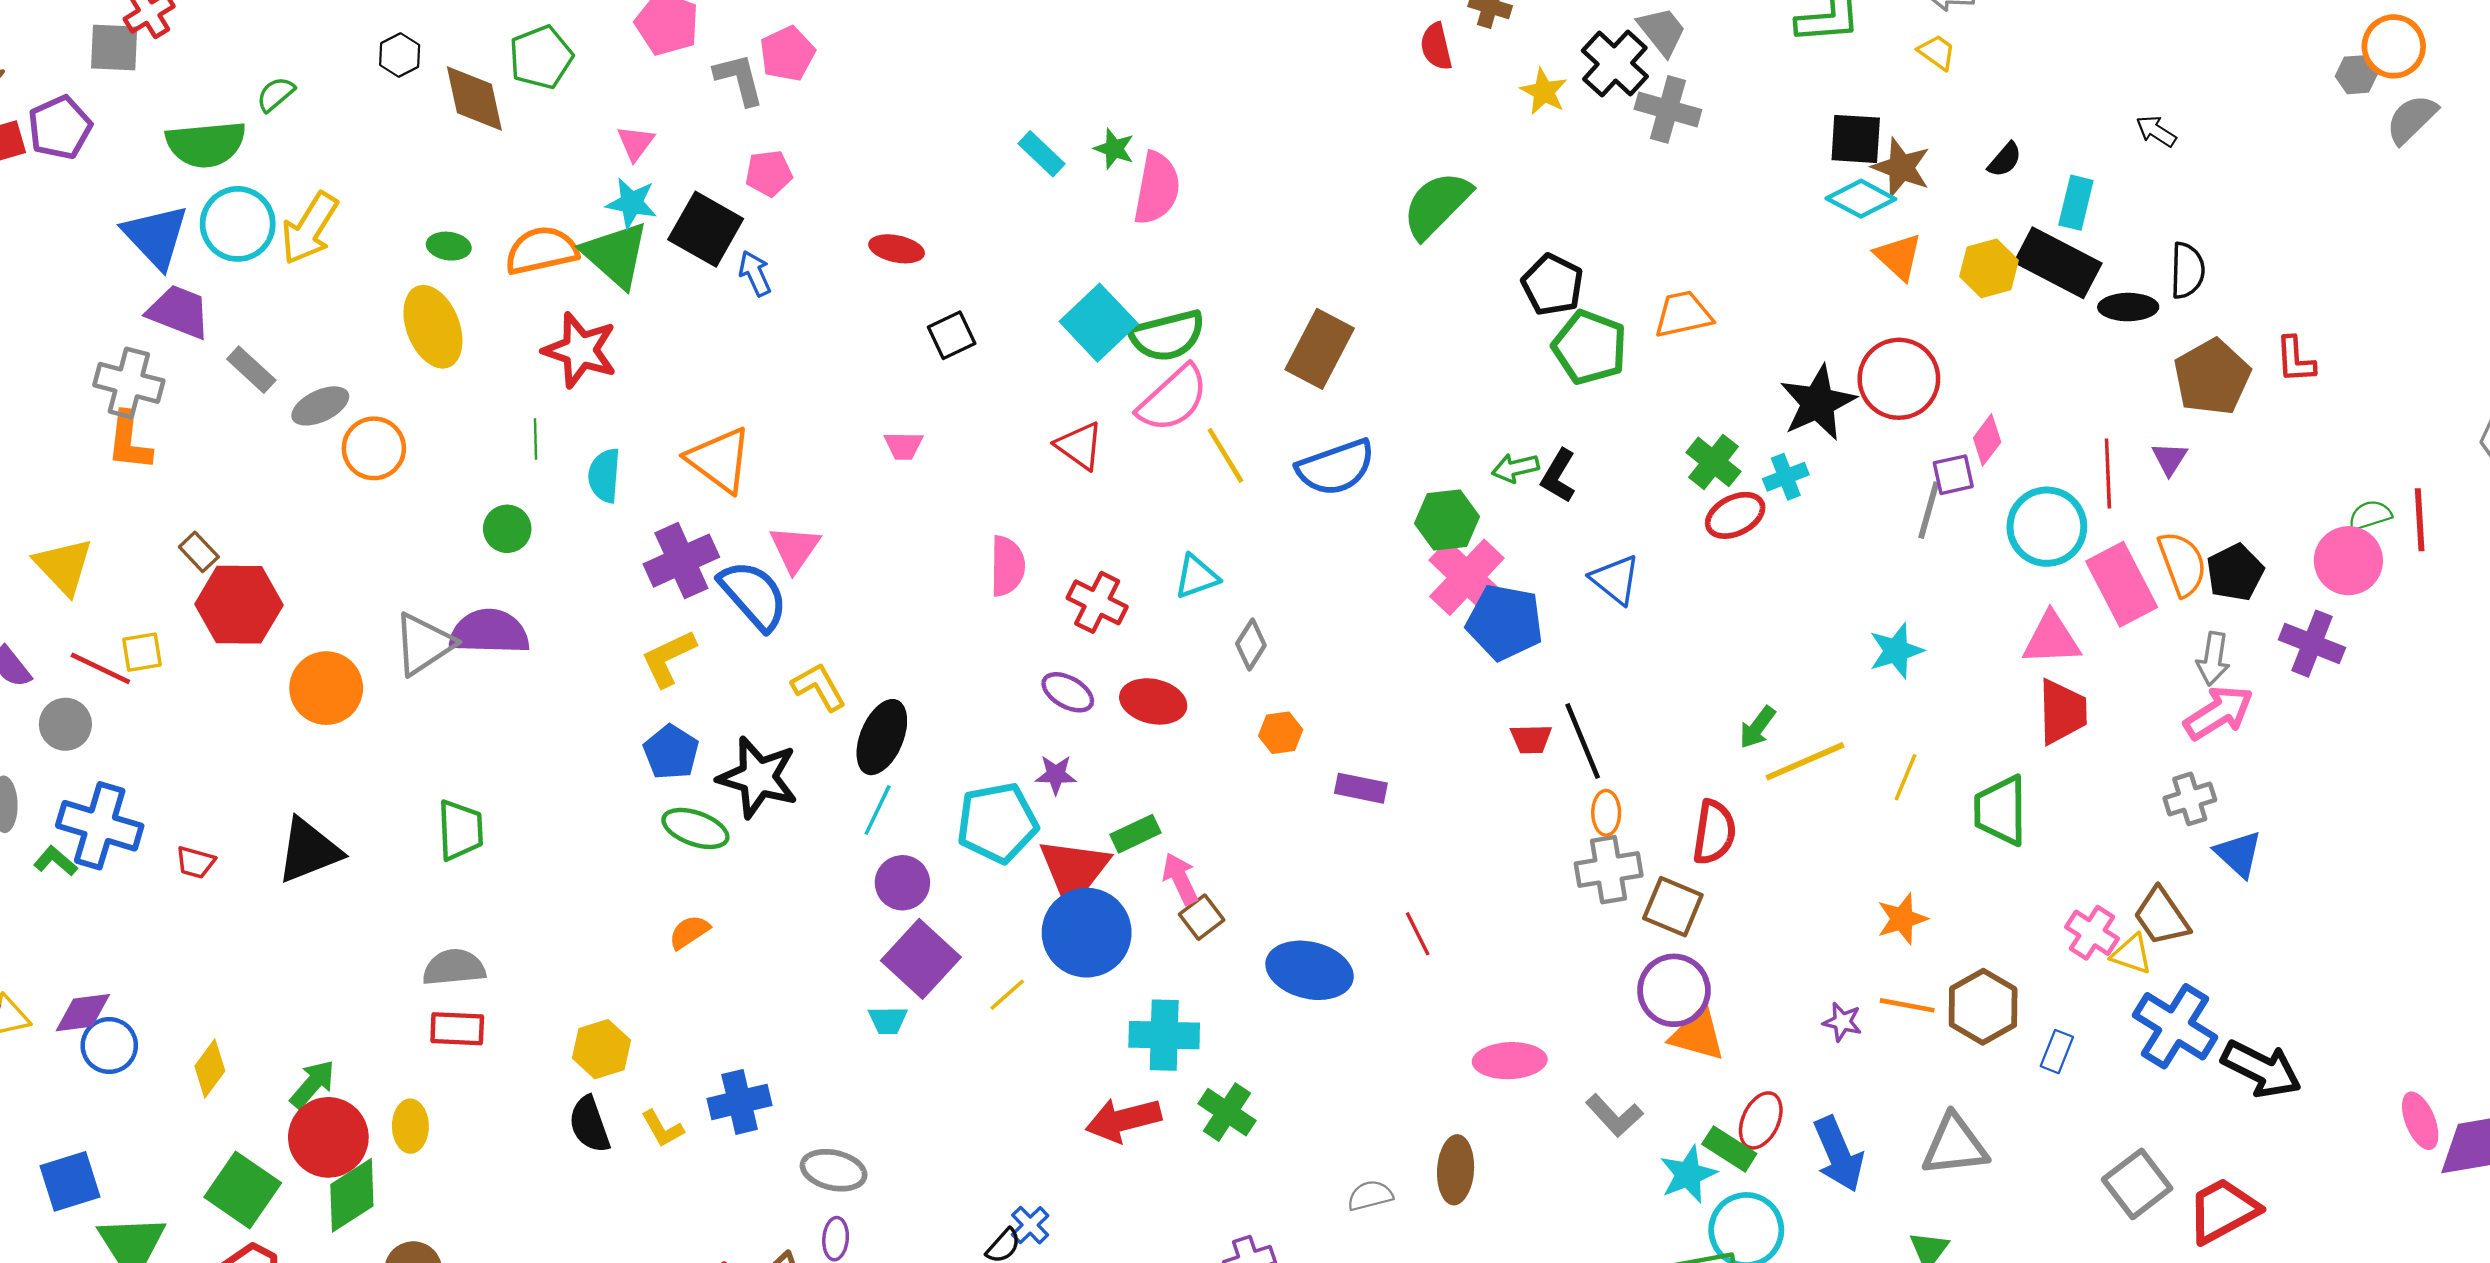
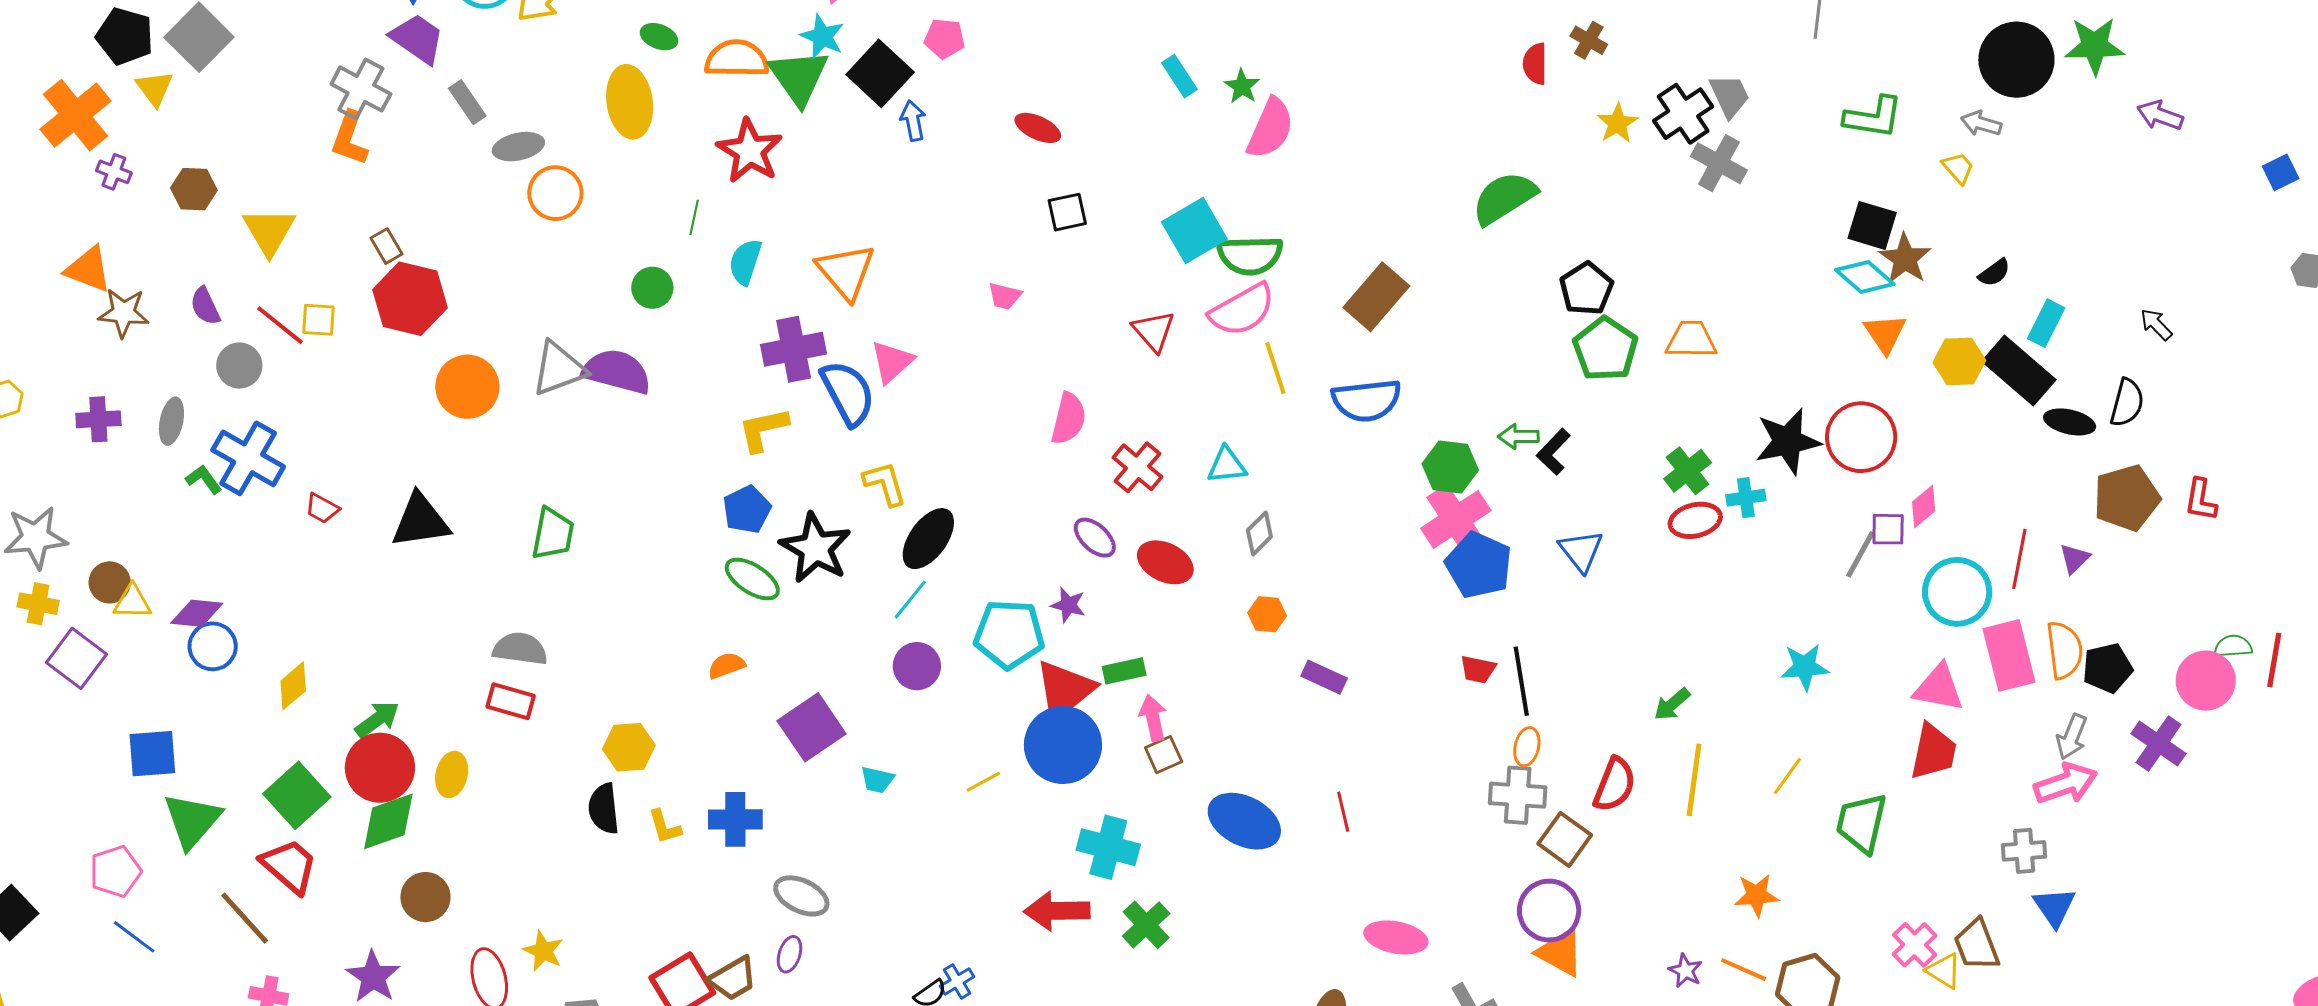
black arrow: (2156, 131) -> (2156, 324), moved
yellow line: (1805, 761) -> (1694, 780), moved, turned -72
purple square: (921, 959) -> (812, 727), moved

